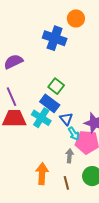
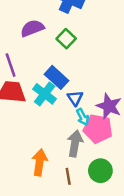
purple semicircle: (13, 62) -> (32, 28), moved
green square: (56, 86) -> (66, 39), moved
gray arrow: (69, 156) -> (75, 143), size x1.5

